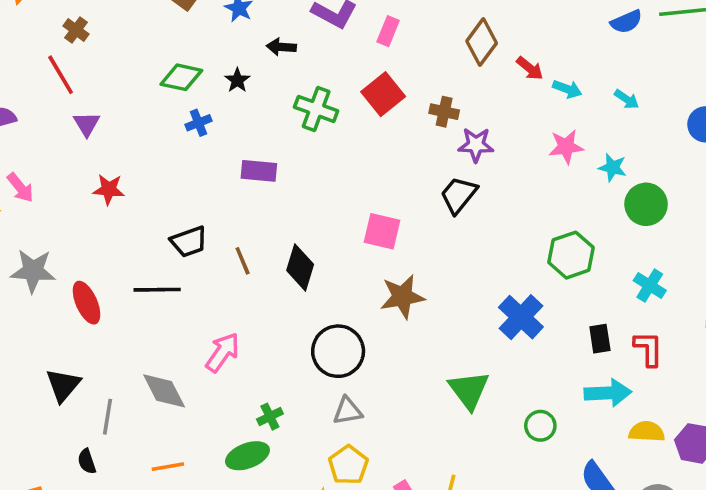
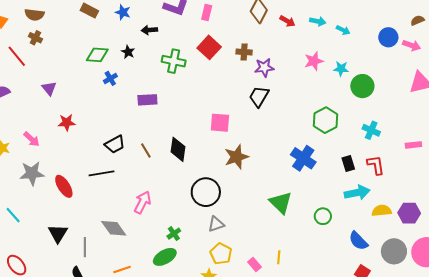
red line: (61, 75) -> (17, 56), moved
cyan arrow: (567, 89) -> (318, 21), moved
pink arrow: (20, 188) -> (32, 139), moved

